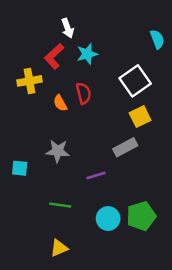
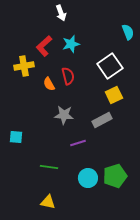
white arrow: (68, 28) -> (61, 13), moved
gray star: (58, 151) -> (64, 115), moved
yellow triangle: (59, 248) -> (48, 202), turned 35

